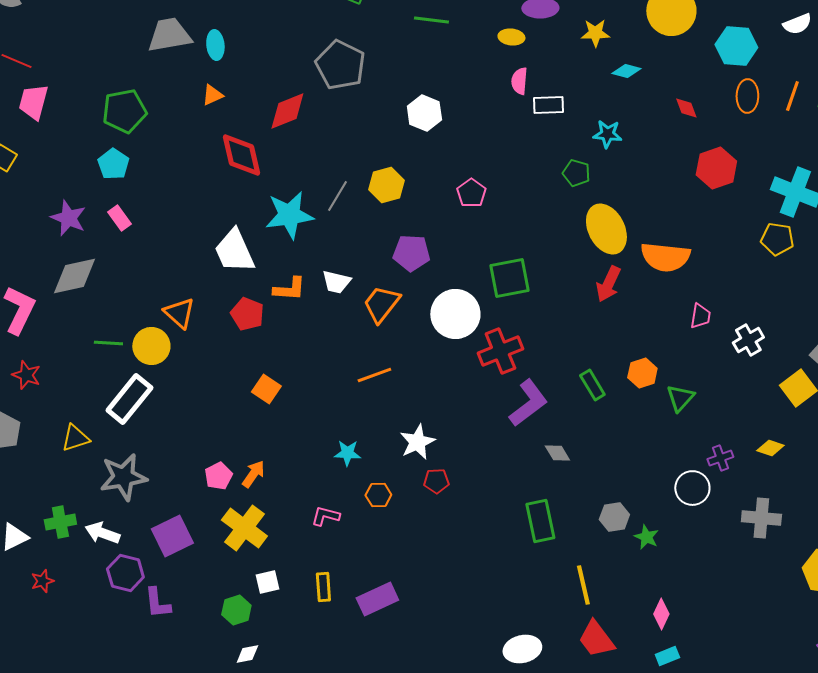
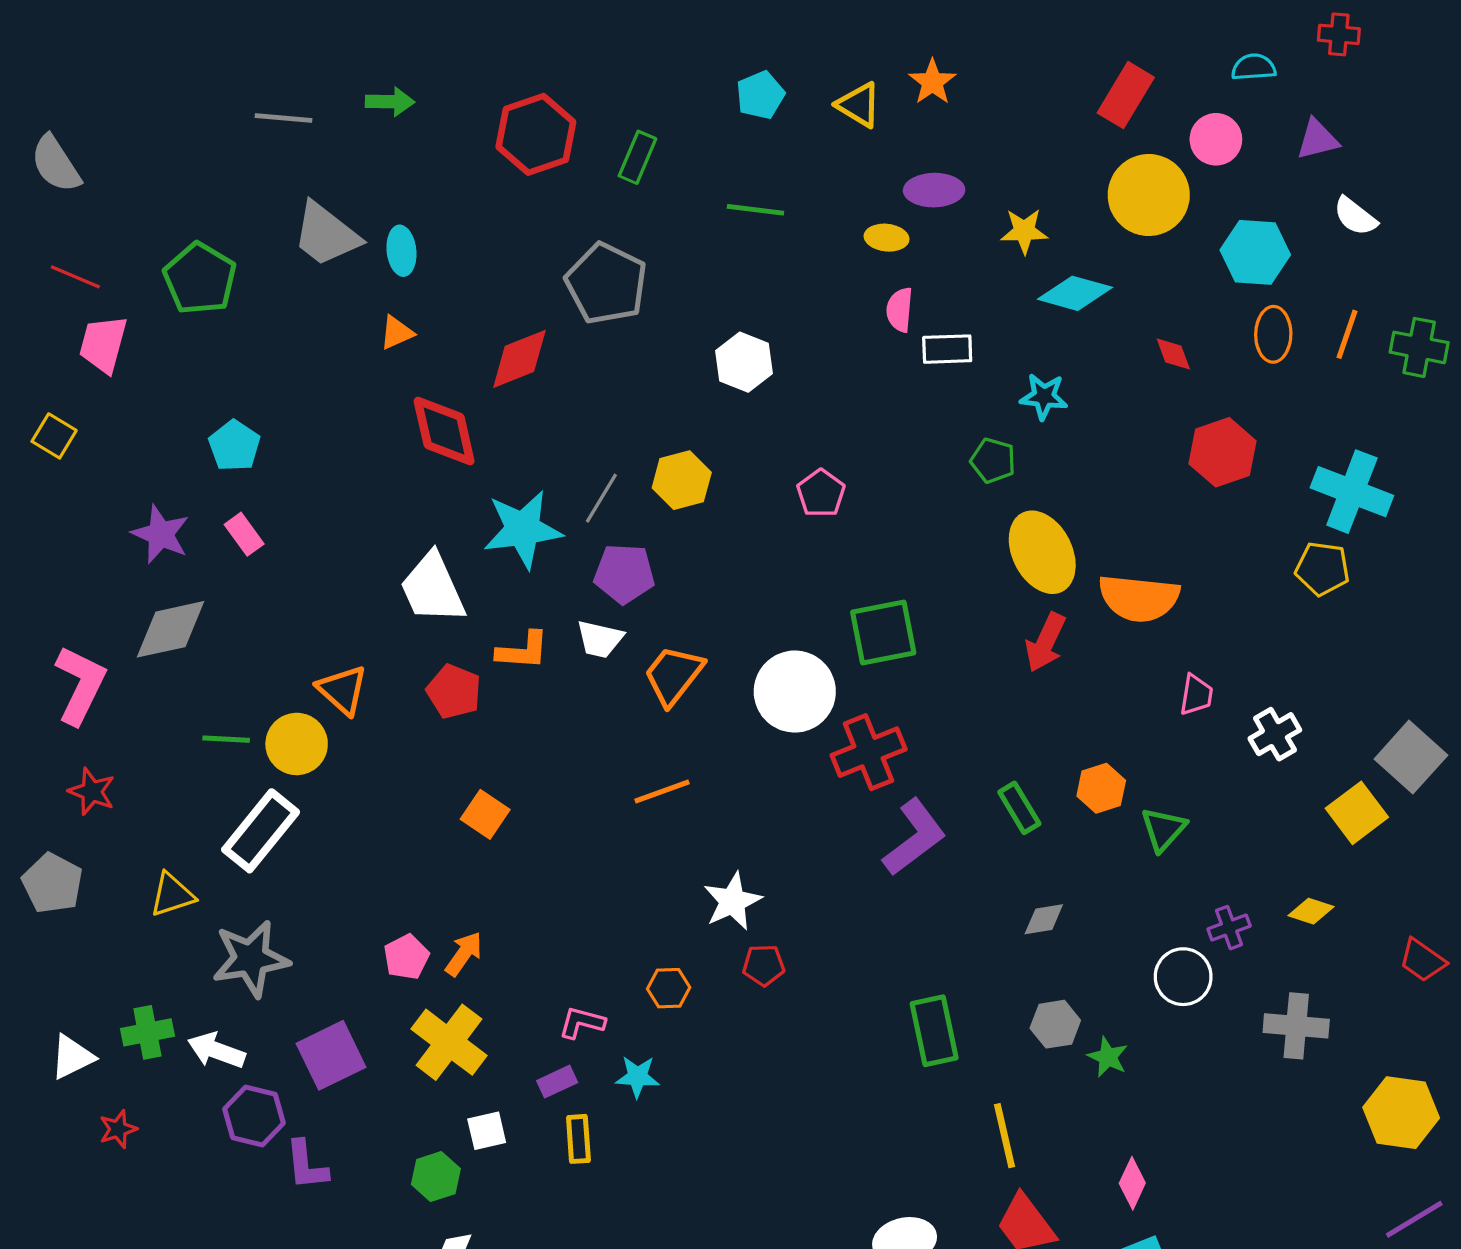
white semicircle: (797, 24) -> (1355, 216), turned 60
gray trapezoid: (169, 35) -> (326, 234), turned -132
cyan diamond: (626, 71) -> (1075, 293), size x1.5
green pentagon: (124, 111) -> (200, 279), moved, turned -30
purple pentagon: (411, 253) -> (624, 574), moved
cyan star: (347, 453) -> (637, 1077), moved
gray diamond: (557, 453) -> (1044, 919), moved, turned -68
purple rectangle: (377, 599) -> (557, 1082), moved, size x0.6

